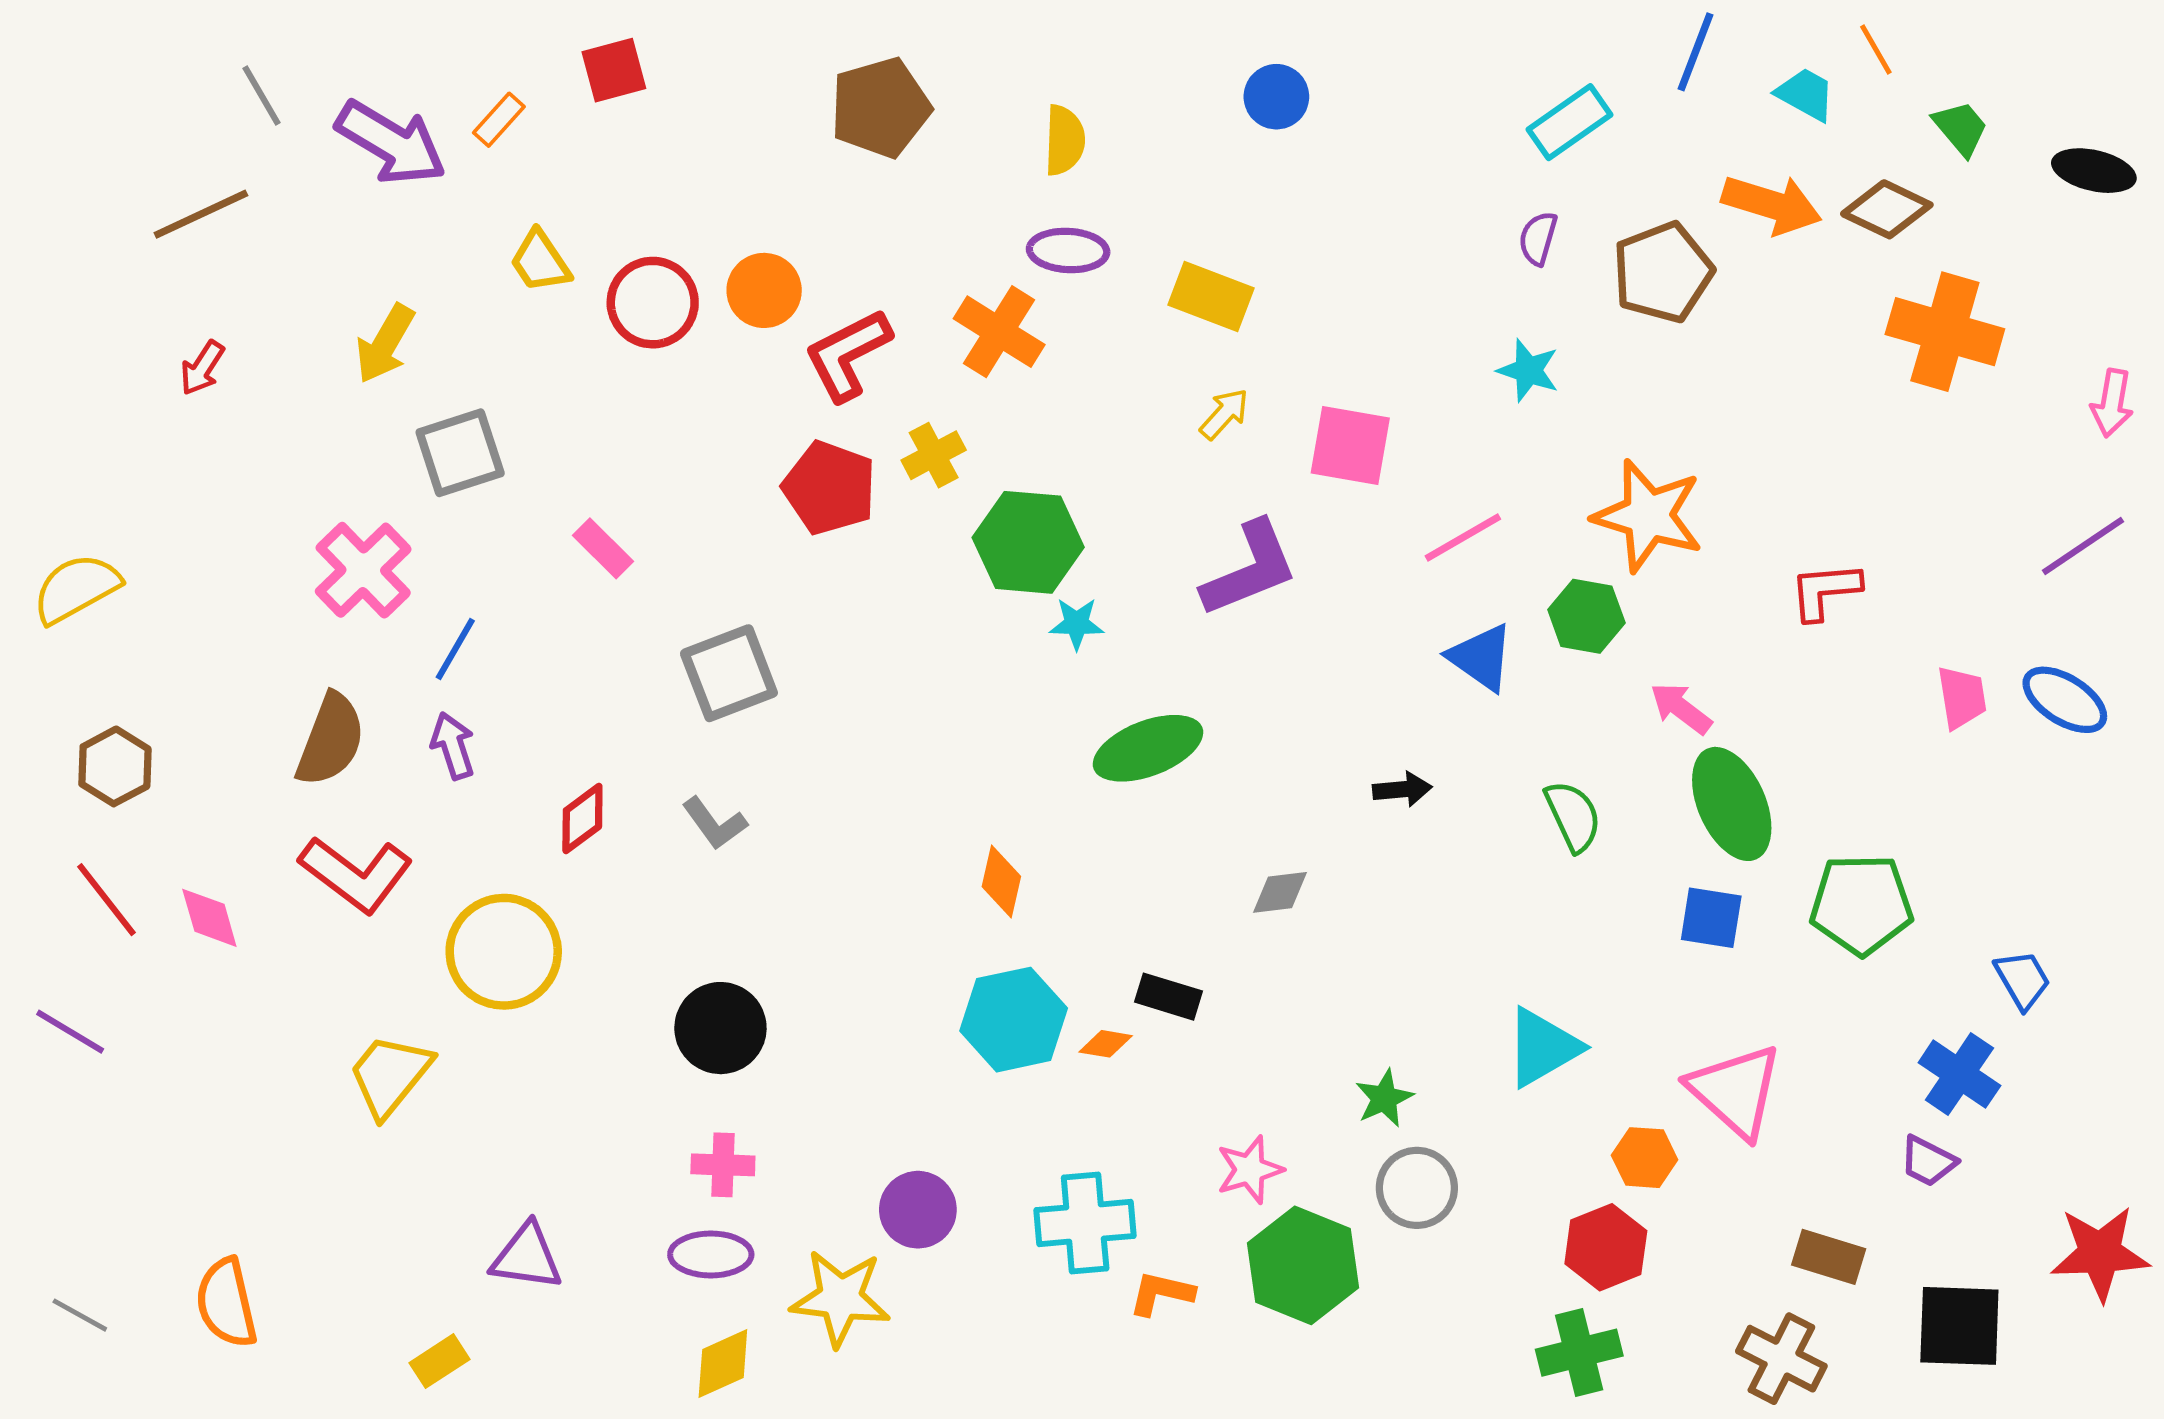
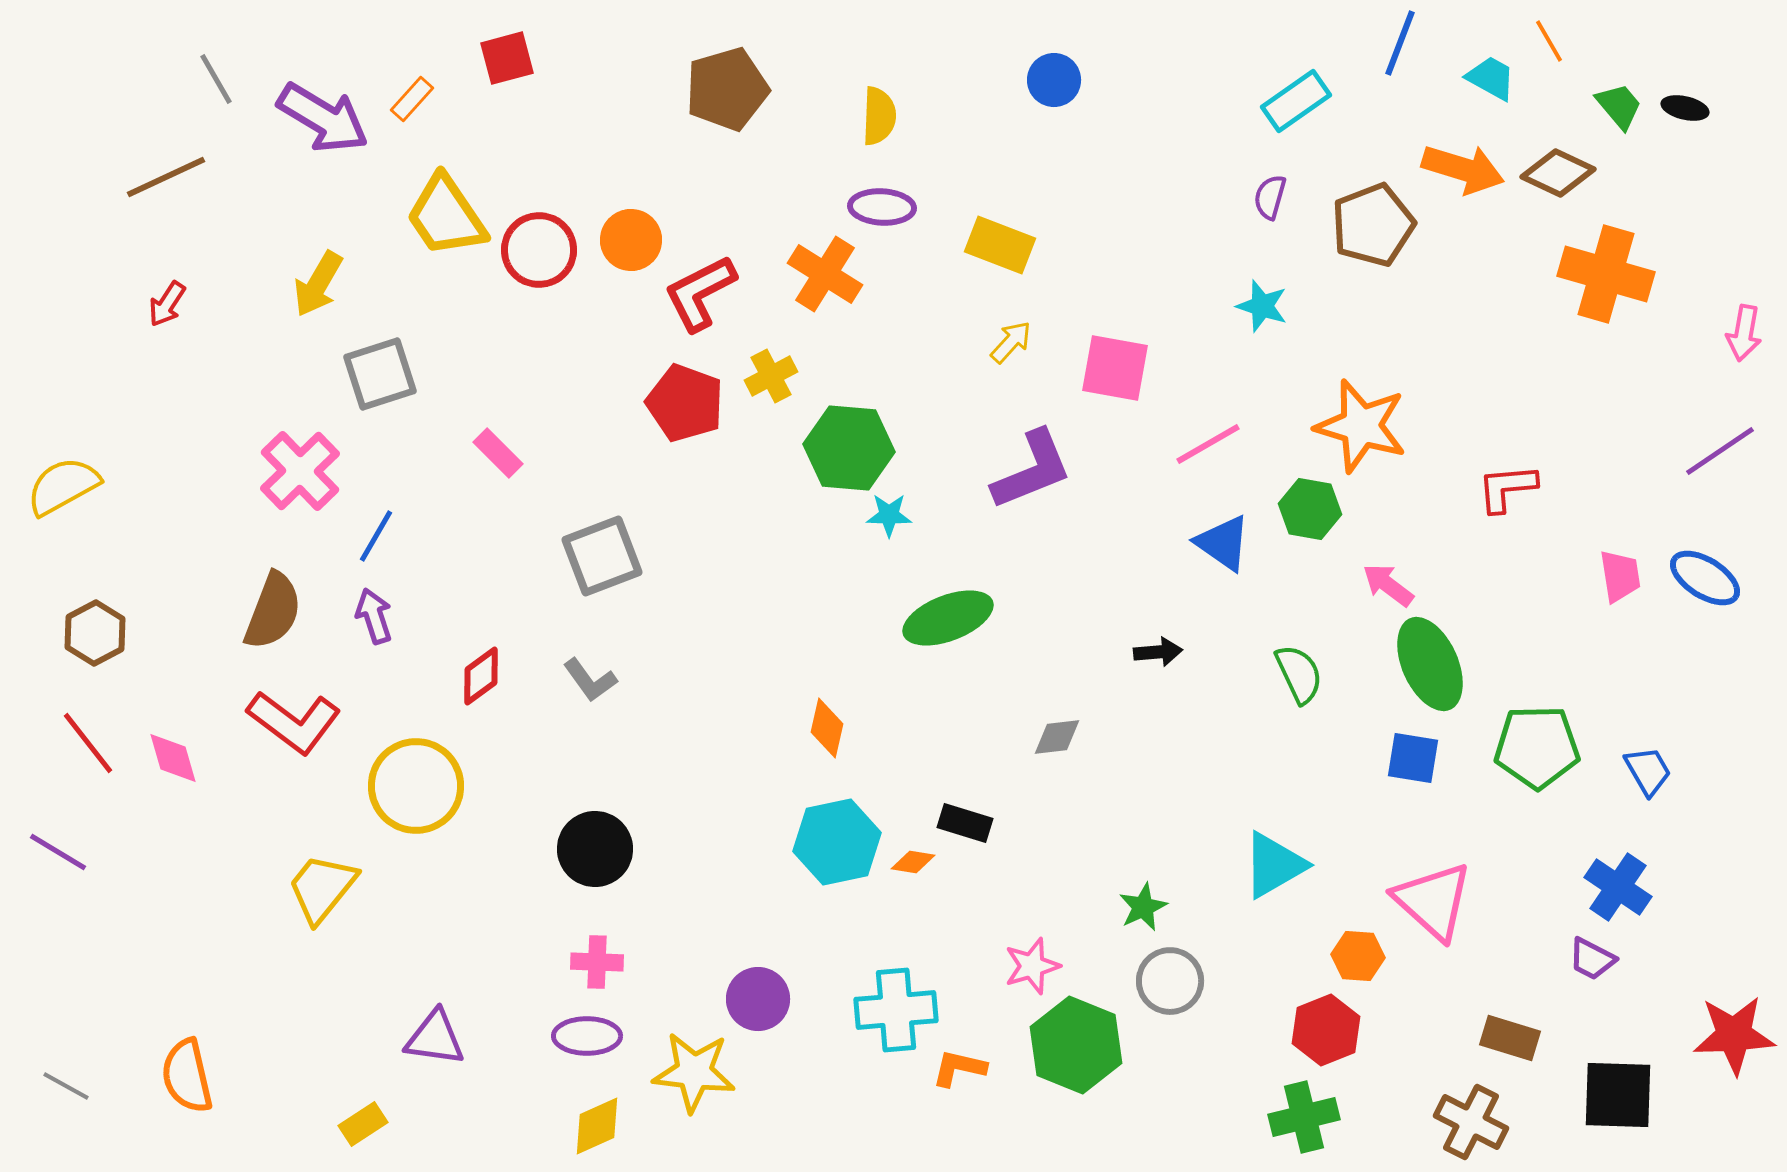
black ellipse: (2094, 171) -> (1685, 108), moved, size x0.7
yellow trapezoid: (540, 261) -> (446, 216), size x1.6
blue trapezoid: (2022, 980) -> (1648, 771), moved

